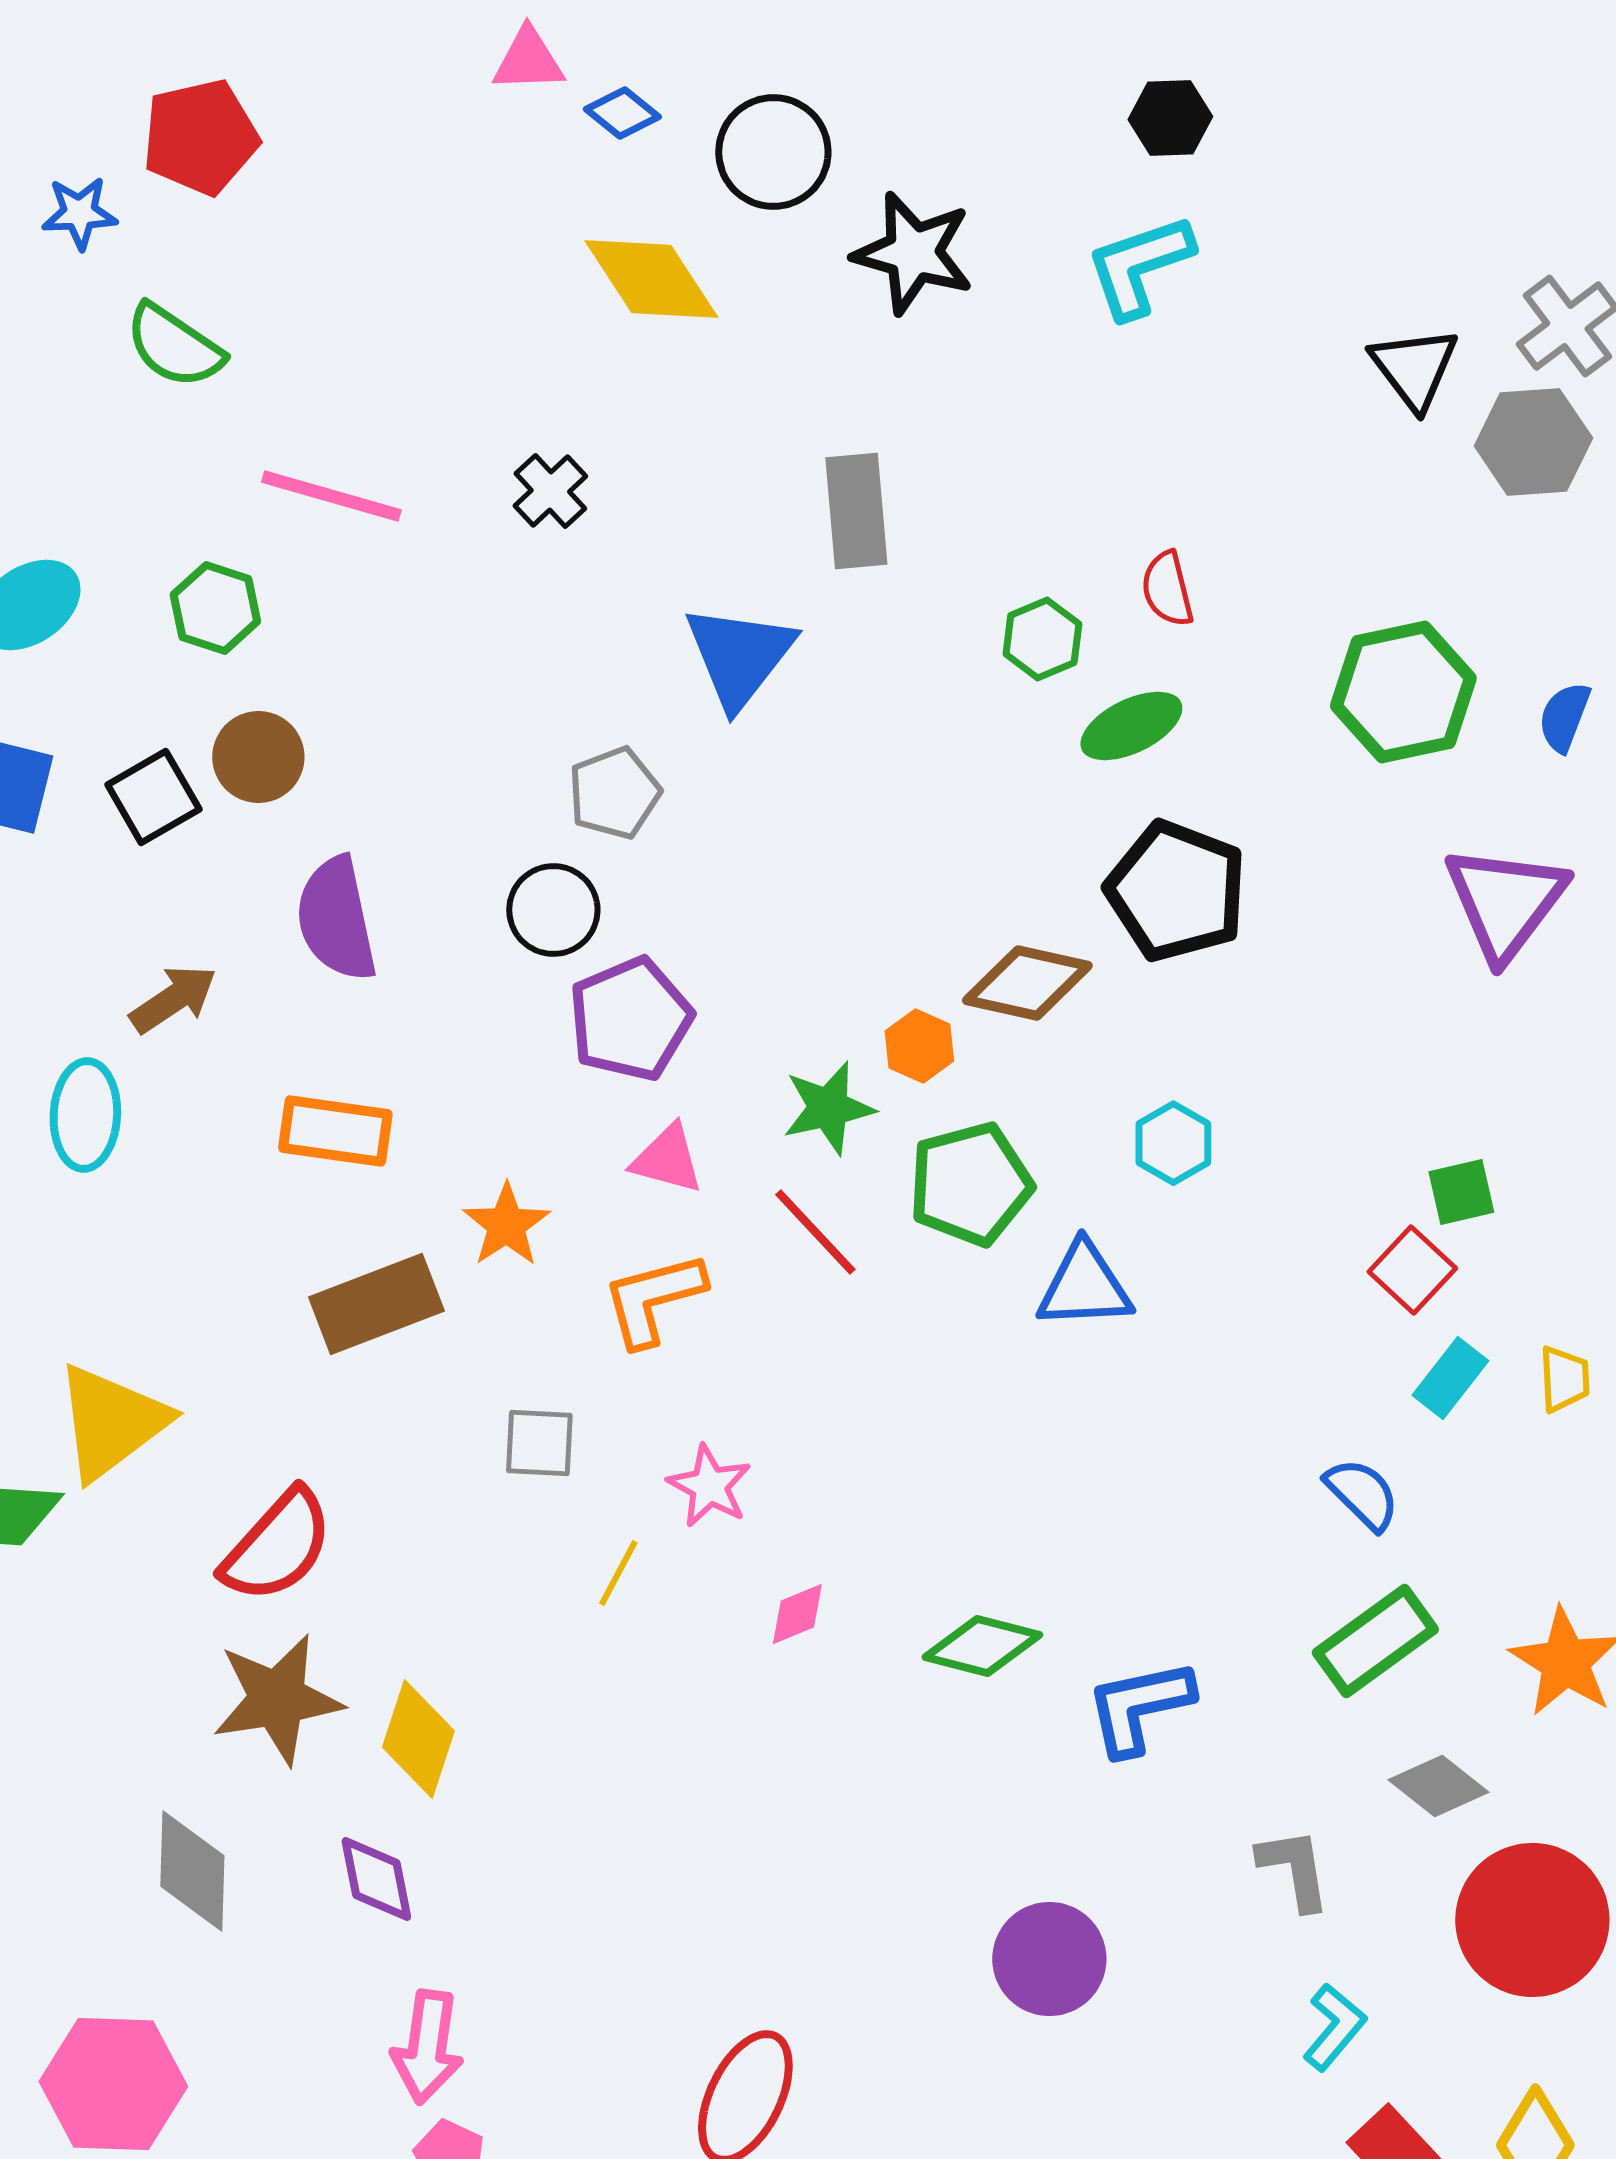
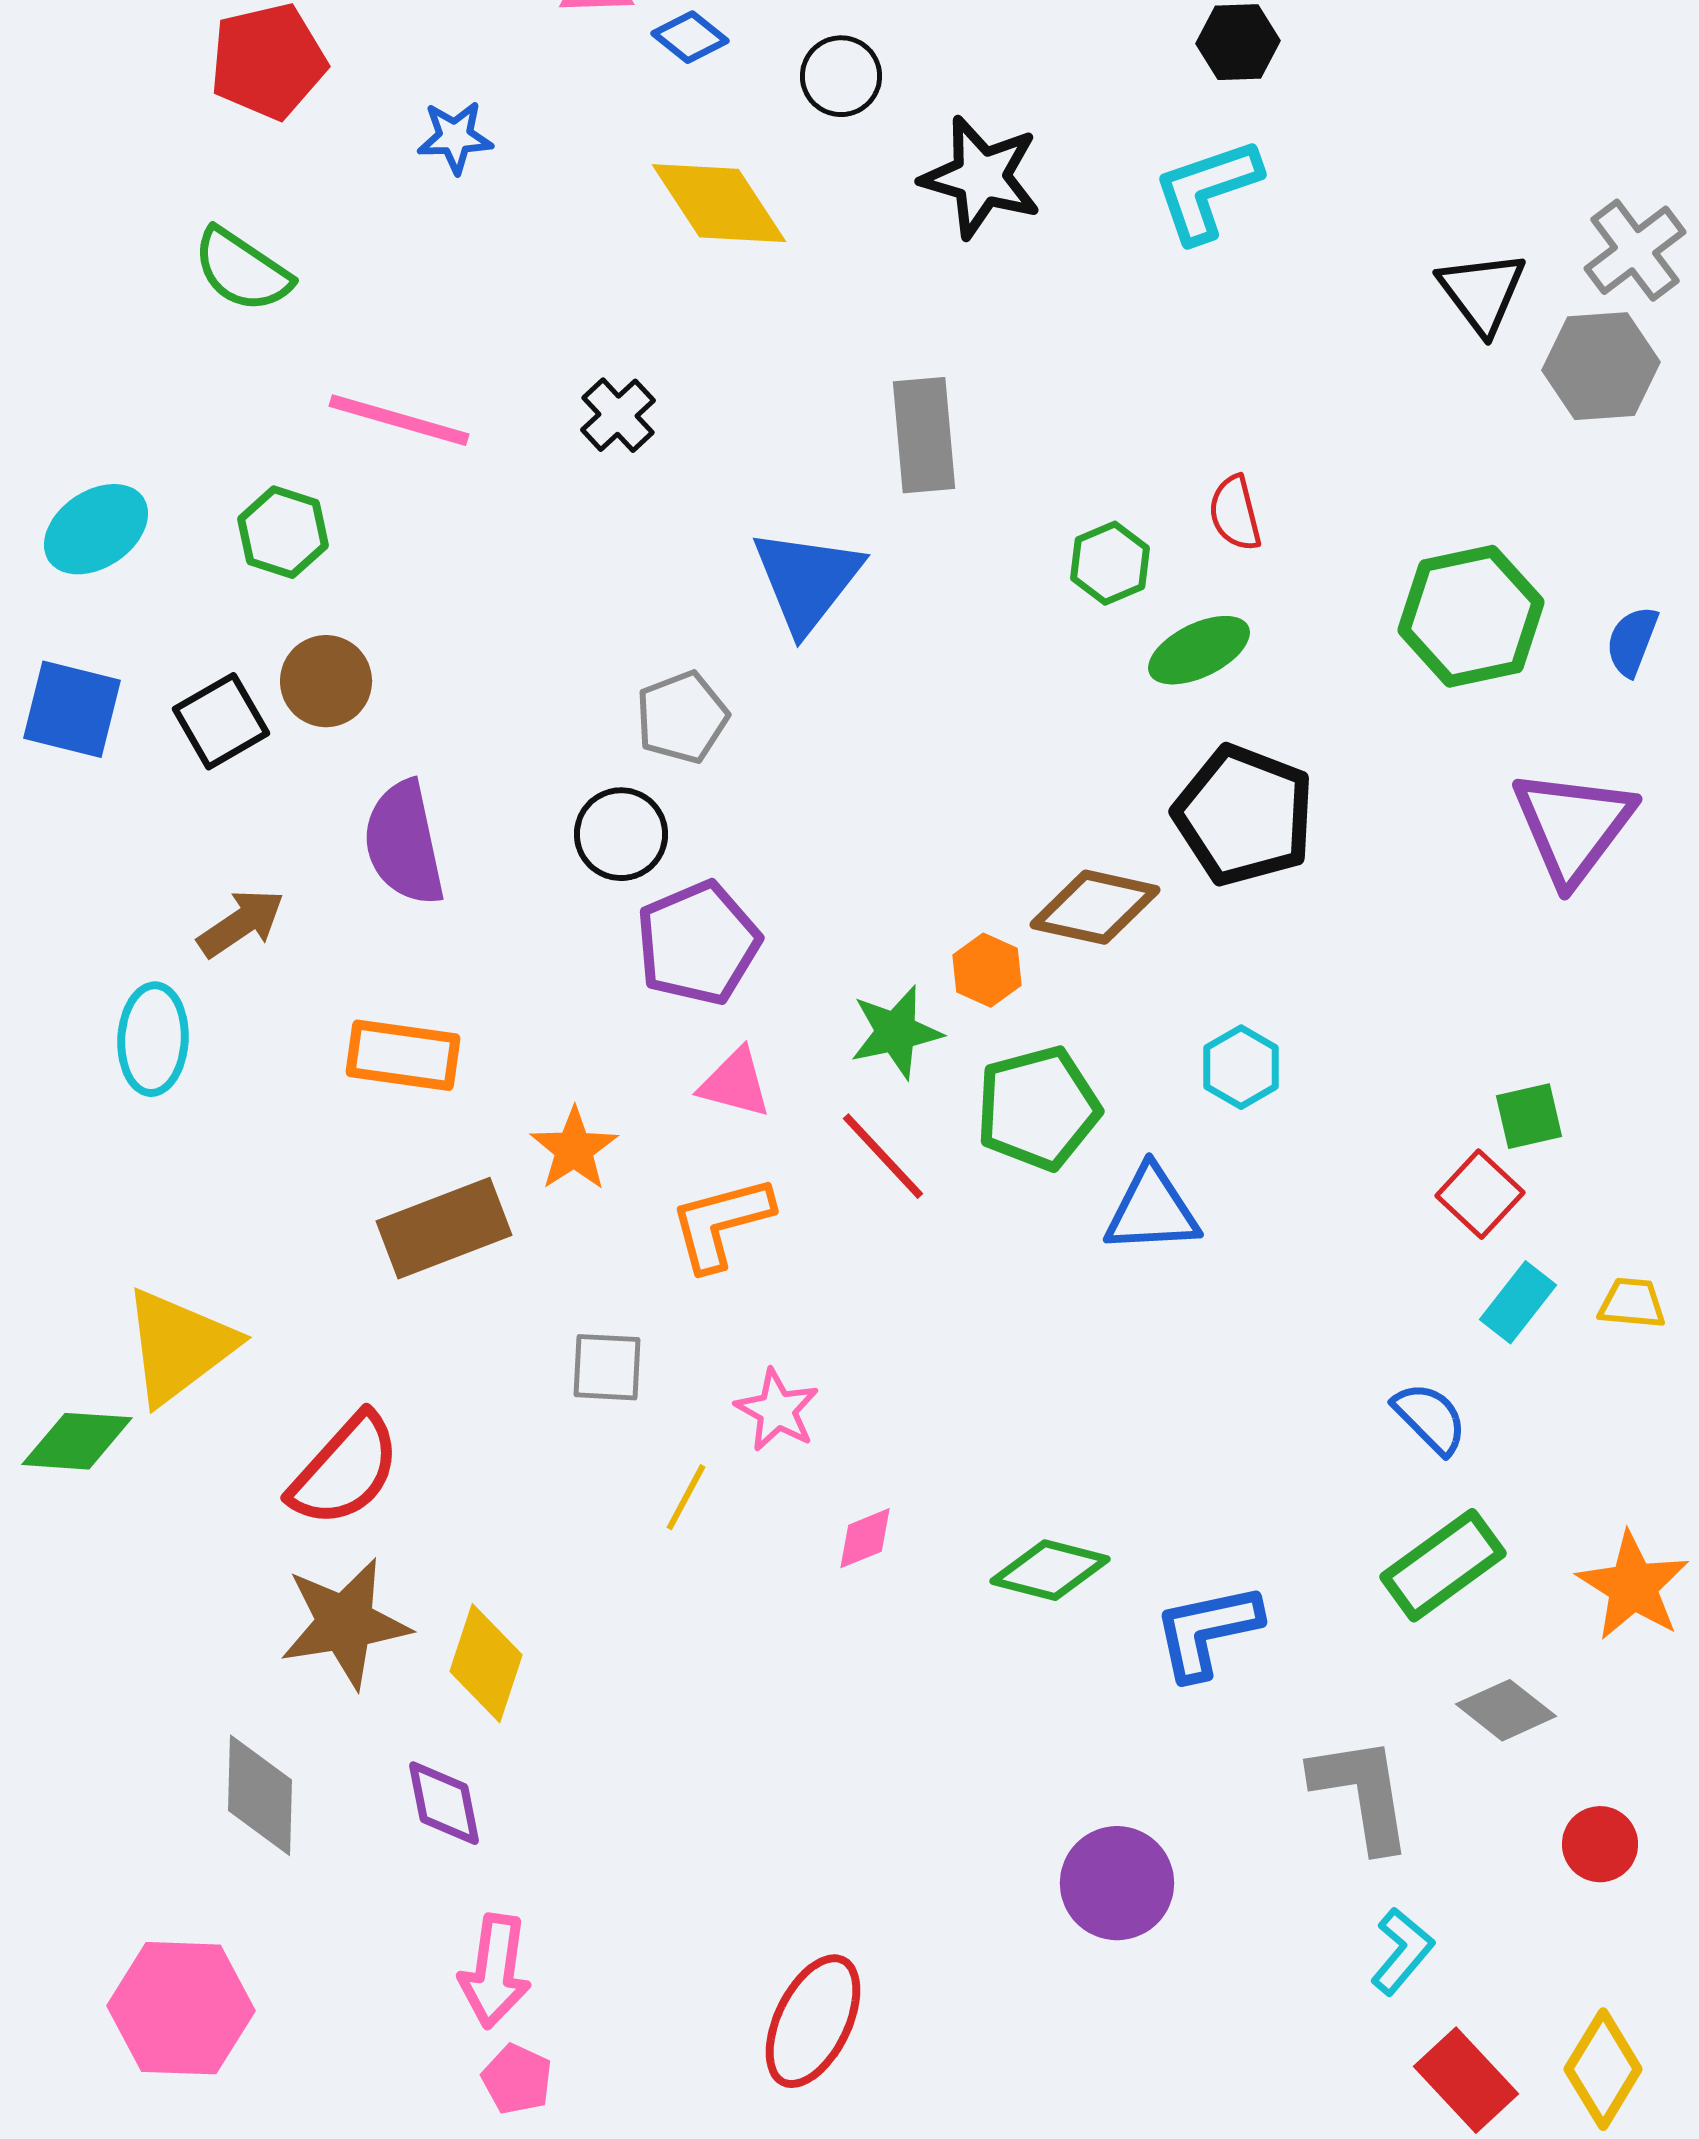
black circle: (773, 152) -> (841, 76), size x0.7
blue star: (79, 213) -> (455, 137), moved
yellow trapezoid: (1564, 1379) -> (1632, 1303), turned -82
gray L-shape: (1294, 1869) -> (1362, 1793), size x1.4
red circle: (1532, 1920) -> (1600, 1844), size x0.5

